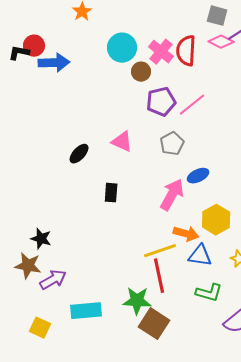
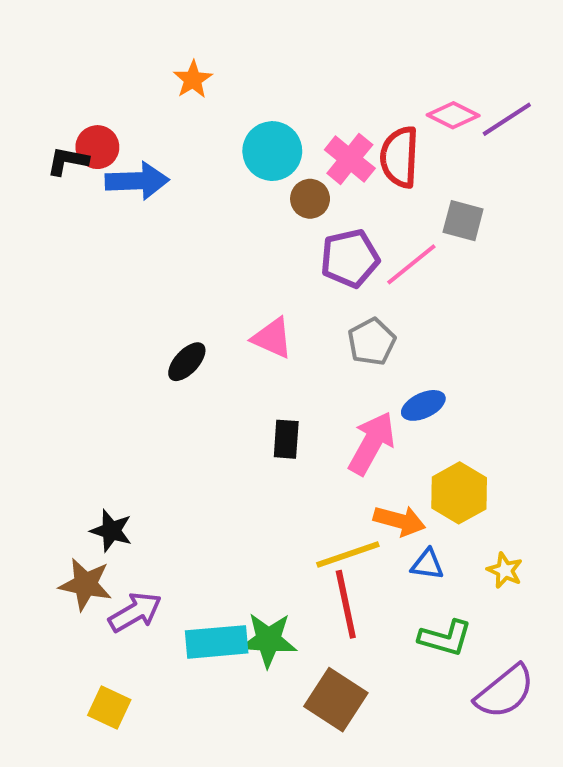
gray square: (217, 16) -> (463, 221), moved
pink diamond: (221, 42) -> (453, 115), moved
black rectangle: (111, 193) -> (286, 439), moved
blue triangle: (200, 256) -> (427, 564), size x0.7
green star: (137, 301) -> (268, 640), moved
cyan rectangle: (86, 311) -> (217, 642), moved

